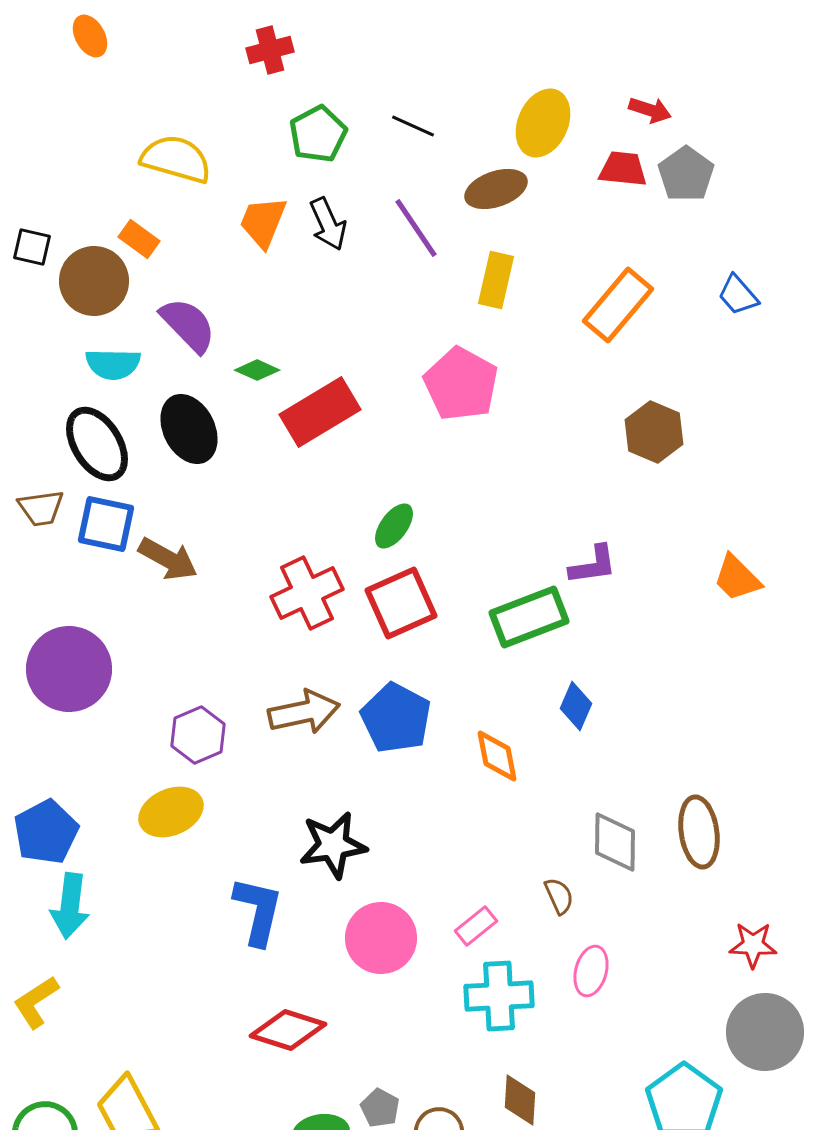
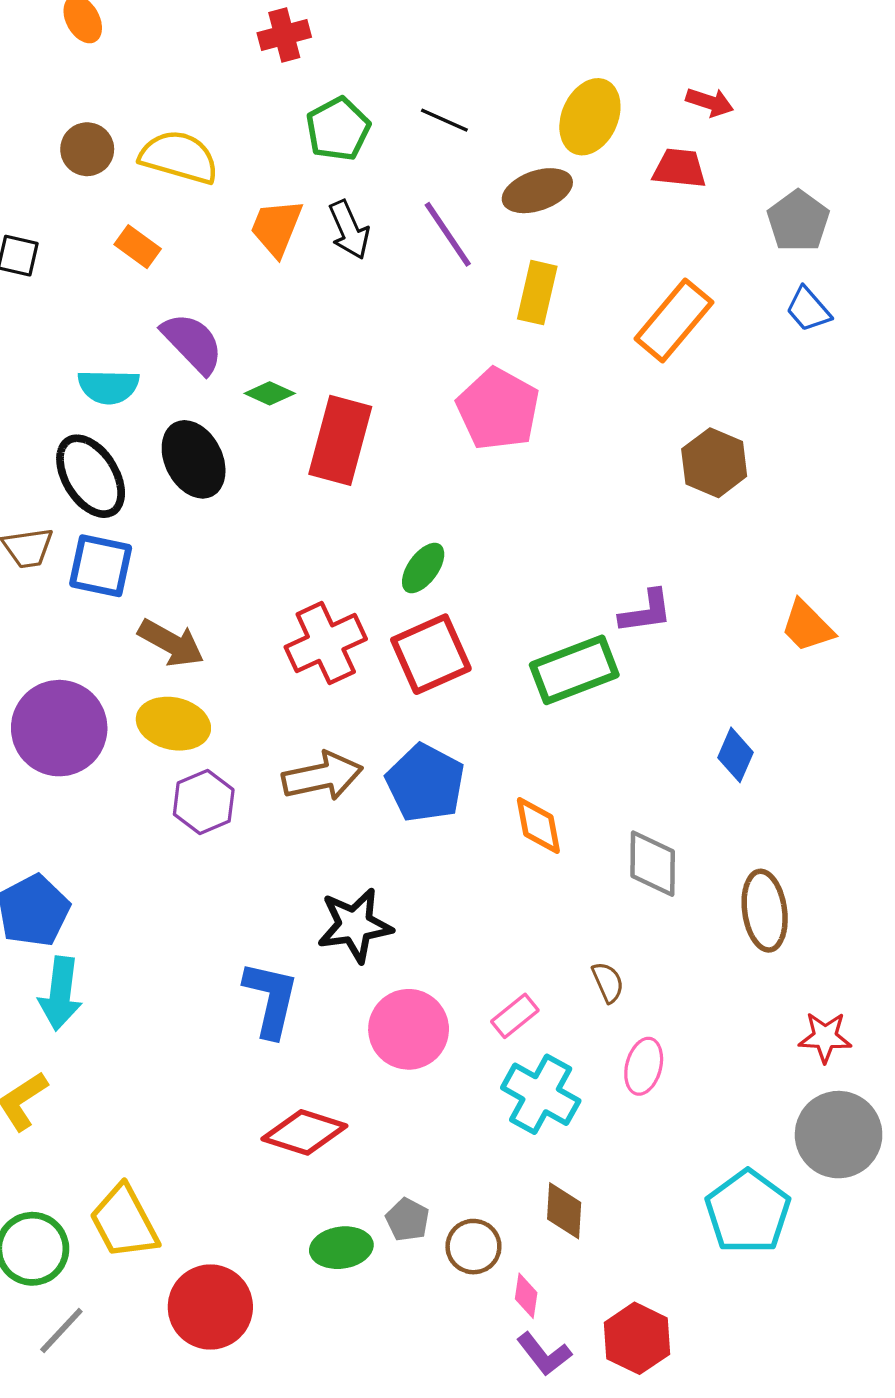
gray pentagon: (686, 174) -> (798, 221), moved
brown circle: (94, 281) -> (87, 149), moved, size x0.7
red rectangle: (320, 412) -> (340, 440), turned -44
brown arrow: (168, 559) -> (171, 643), moved
blue diamond: (576, 706) -> (735, 755), moved
yellow ellipse: (171, 812) -> (173, 724), moved, turned 36
gray diamond: (615, 842) -> (653, 864), moved
cyan cross: (499, 996) -> (541, 1094), turned 32

